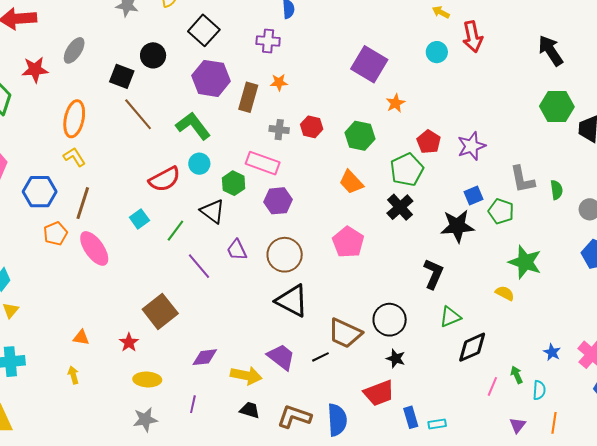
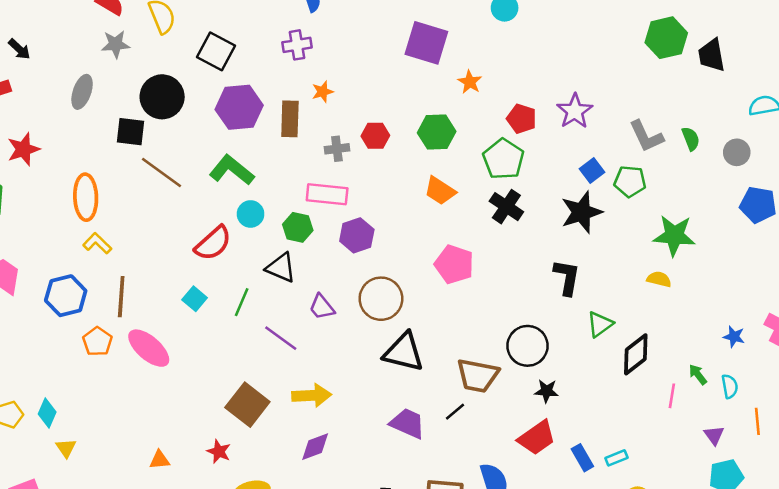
gray ellipse: (74, 50) -> (82, 92), moved
black circle: (153, 55) -> (162, 97), size x1.4
yellow arrow: (246, 375) -> (312, 395), moved

